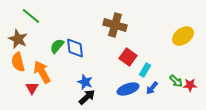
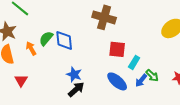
red square: (128, 57) -> (117, 49), turned -30
orange arrow: (42, 72) -> (31, 48), moved, size x0.6
green arrow: (176, 81) -> (152, 75), moved
blue ellipse: (128, 89) -> (117, 81), turned 60

